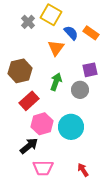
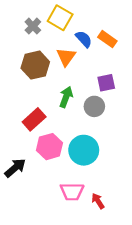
brown hexagon: (20, 71) -> (35, 65), moved
black arrow: (29, 146) -> (15, 168), moved
pink trapezoid: (43, 168) -> (72, 192), moved

